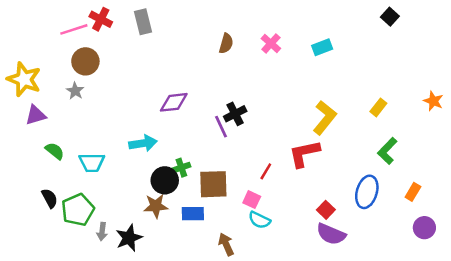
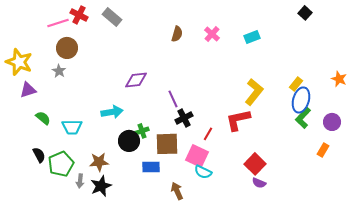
gray rectangle: (143, 22) -> (112, 17), turned -36
black cross: (235, 114) -> (184, 118), moved
blue ellipse: (367, 192) -> (301, 100), moved
pink square: (252, 200) -> (197, 156), size x1.6
brown star: (156, 206) -> (99, 162), moved
red square: (326, 210) -> (255, 164), size x1.5
purple circle: (424, 228) -> (332, 122), moved
purple semicircle: (331, 234) -> (259, 183), size x0.6

